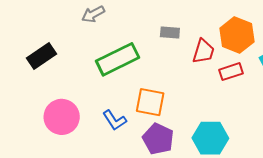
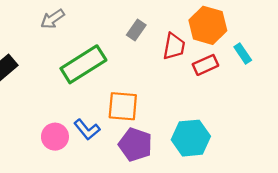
gray rectangle: (170, 32) -> (136, 30), turned -54
pink circle: (62, 117) -> (55, 137), moved, size x0.7

